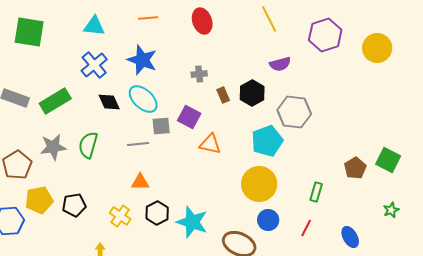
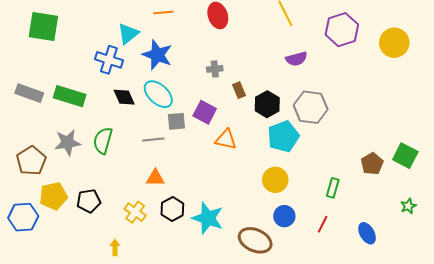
cyan triangle: (94, 26) -> (128, 34), moved, turned -45
blue cross: (94, 65) -> (109, 60), turned -32
black hexagon: (252, 93) -> (267, 104), moved
green rectangle: (55, 101) -> (70, 96), turned 48
yellow circle: (259, 184) -> (275, 180), size x0.7

